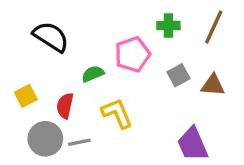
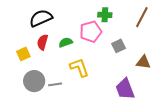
green cross: (168, 26) -> (105, 15), moved
black semicircle: (51, 37) -> (41, 18), turned -60
brown triangle: (213, 85) -> (143, 62), moved
red semicircle: (65, 106) -> (43, 42), moved

